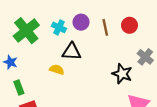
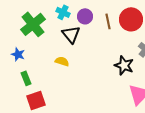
red circle: (129, 25) -> (131, 19), size x1.5
cyan cross: (59, 27) -> (63, 12), moved
black triangle: (72, 52) -> (71, 34), moved, turned 48

